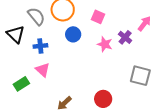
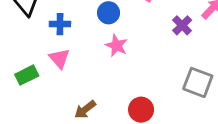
pink star: (105, 44) -> (116, 46), moved

